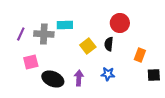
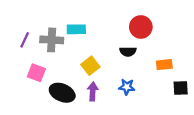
black semicircle: (109, 44) -> (128, 52), turned -96
yellow square: (88, 46) -> (90, 66), moved
orange rectangle: (140, 55) -> (164, 65), turned 64
pink square: (31, 62) -> (36, 73), turned 35

